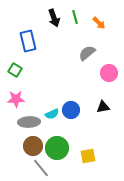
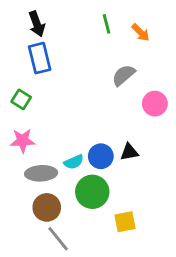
black arrow: (54, 18) -> (37, 24), moved
black triangle: (103, 107) -> (129, 152), moved
green circle: (57, 148) -> (92, 192), moved

